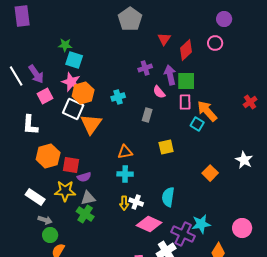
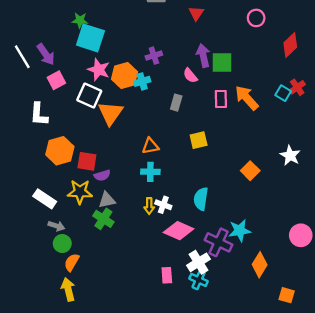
red diamond: (186, 50) -> (290, 45), moved
cyan square: (74, 60) -> (90, 38), size x1.4
purple cross: (145, 68) -> (154, 56), moved
pink star: (71, 82) -> (99, 70), moved
orange hexagon: (83, 93) -> (125, 76), moved
pink rectangle: (185, 102) -> (221, 99), moved
cyan square: (197, 124) -> (283, 93), moved
pink circle: (242, 228) -> (301, 235), moved

